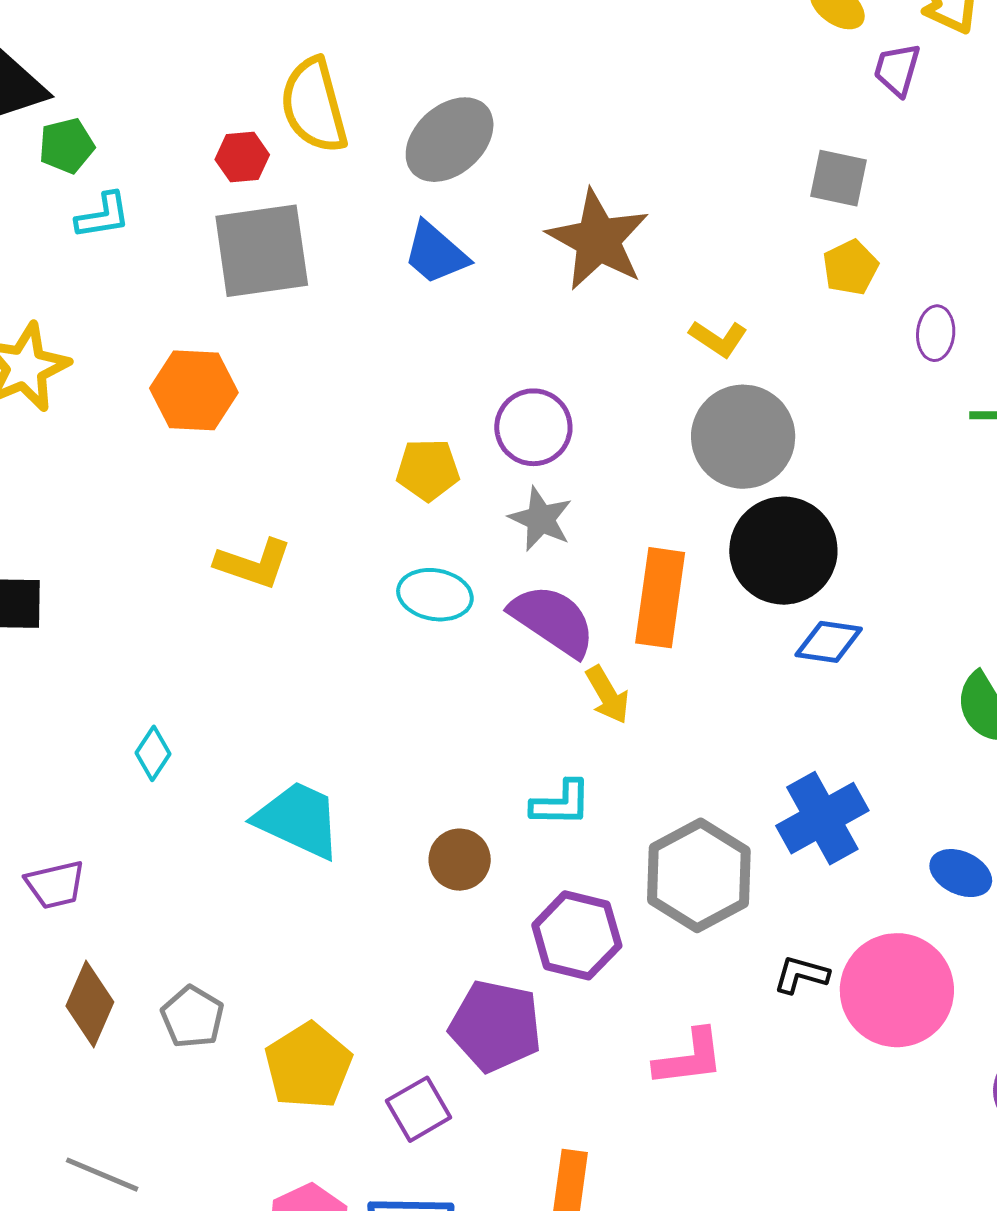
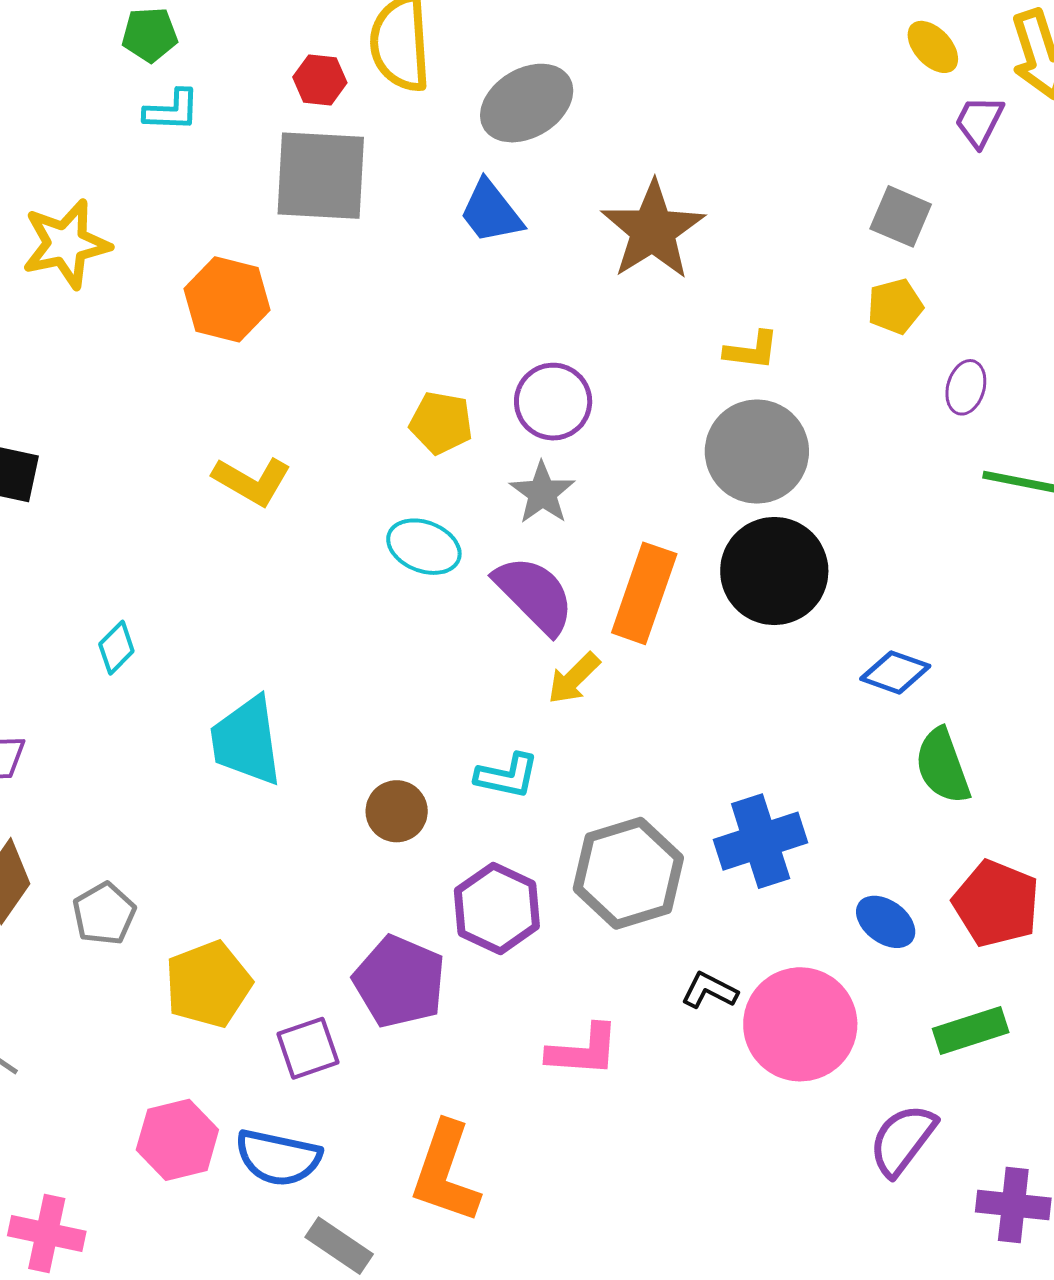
yellow L-shape: (718, 338) -> (752, 350), turned -38
blue diamond: (829, 642) -> (895, 672), moved
yellow arrow: (608, 695) -> (574, 678), turned 64
cyan trapezoid: (298, 820) -> (246, 741), turned -134

